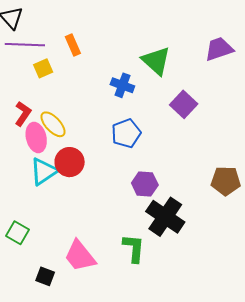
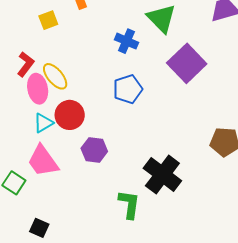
purple square: (184, 104) -> (187, 63), size x1.4
cyan triangle: (44, 171) -> (43, 123), size x0.7
purple hexagon: (145, 184) -> (94, 150), moved
pink trapezoid: (80, 256) -> (43, 161), moved

